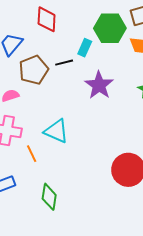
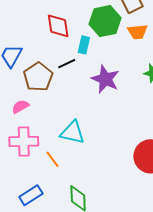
red diamond: (47, 19) -> (58, 26), moved

